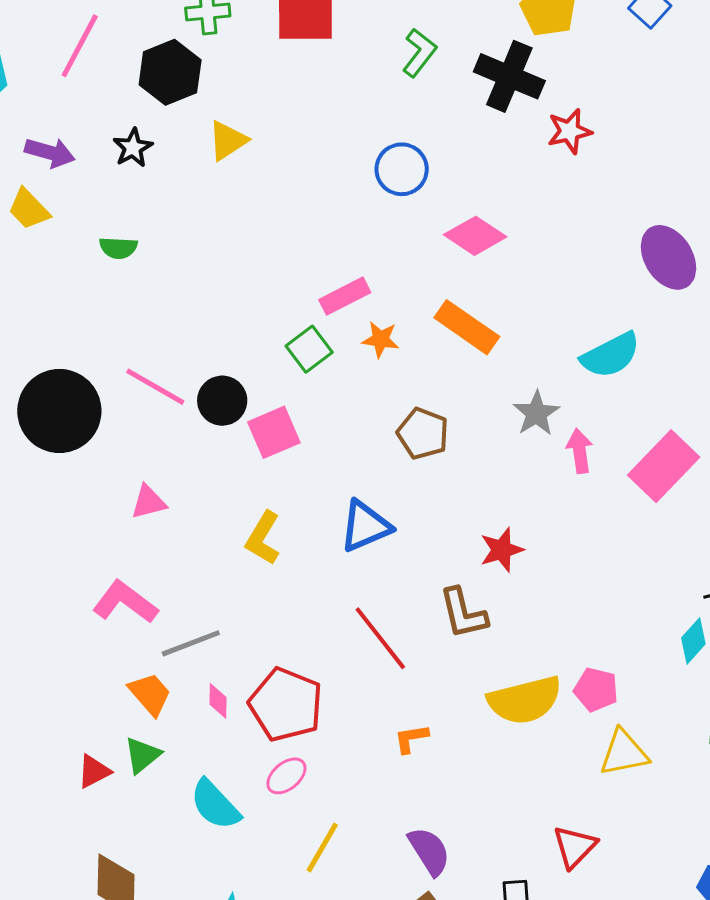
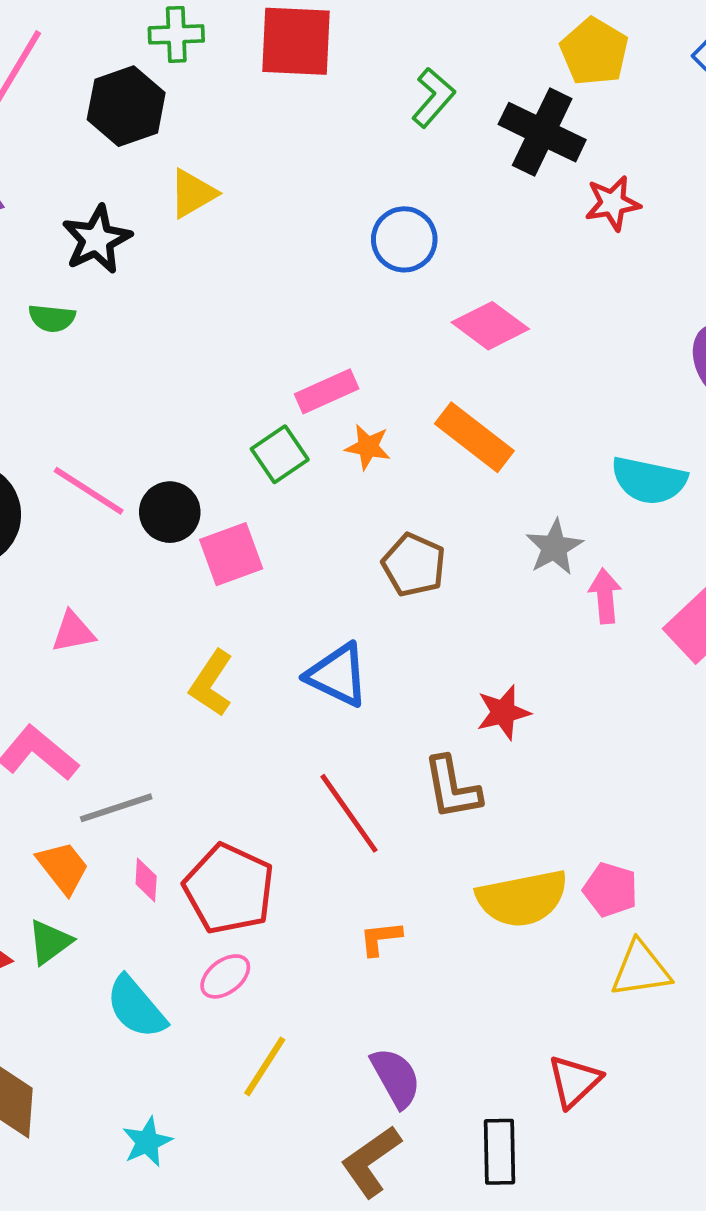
black star: (133, 148) -> (97, 239), moved, size x1.4
cyan semicircle: (611, 355) -> (649, 480), turned 36
blue triangle: (365, 526) -> (338, 675), turned 46

